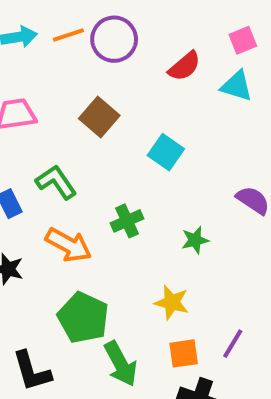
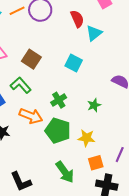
red semicircle: (184, 66) -> (77, 19), turned -66
cyan triangle: (237, 86) -> (94, 33), moved, turned -48
brown square: (99, 117) -> (31, 59), moved
green pentagon: (83, 318) -> (58, 131), moved

